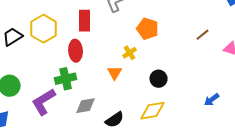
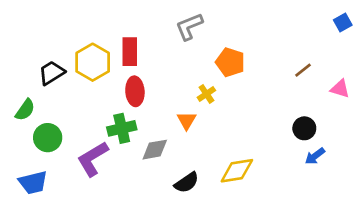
red rectangle: (85, 21) -> (130, 52), moved
black circle: (159, 79) -> (304, 128), moved
gray diamond: (86, 106) -> (155, 150), moved

